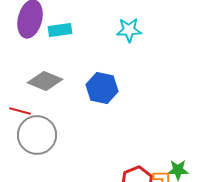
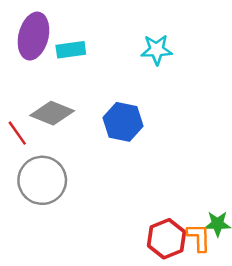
red line: (20, 111) -> (17, 133), moved, turned 40

